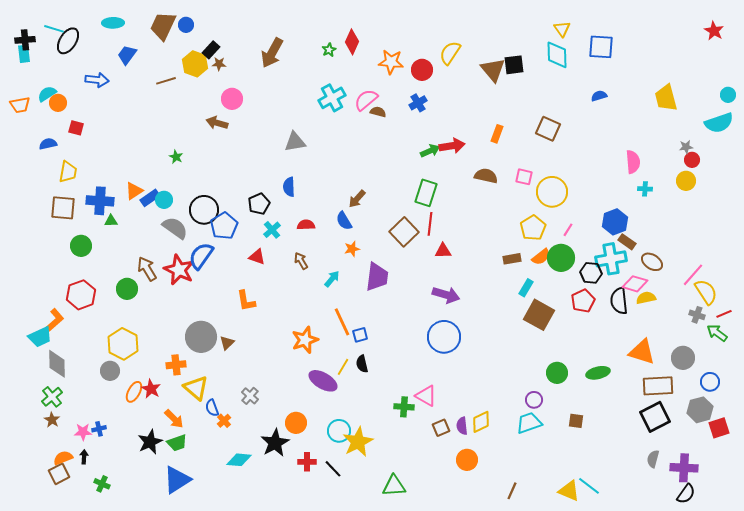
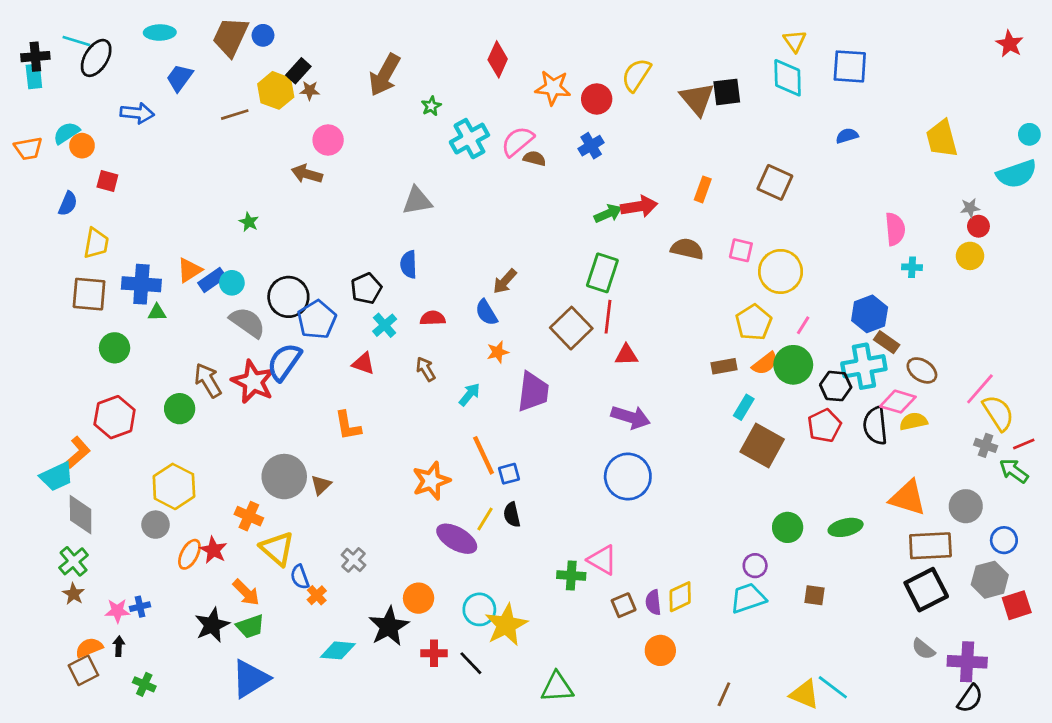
green star: (329, 50) -> (431, 106), moved
blue semicircle: (48, 144) -> (68, 204), turned 126
orange cross: (176, 365) -> (249, 516), turned 30
gray semicircle: (653, 459) -> (923, 649), turned -66

